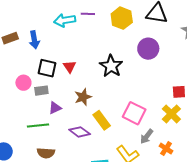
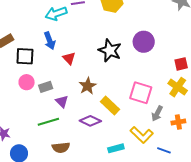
blue arrow: (34, 40) -> (50, 41), moved
purple circle: (148, 49) -> (144, 42), moved
black square: (47, 68) -> (25, 56), moved
purple triangle: (55, 108) -> (62, 101), turned -40
orange cross: (166, 149) -> (178, 122), turned -32

